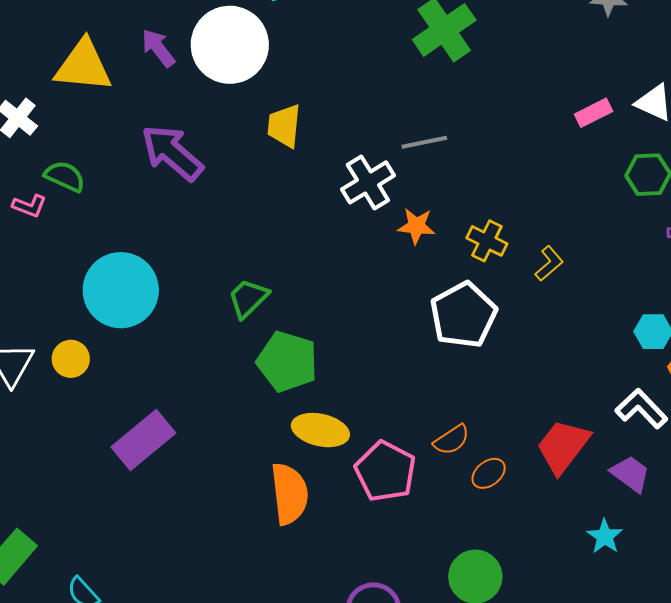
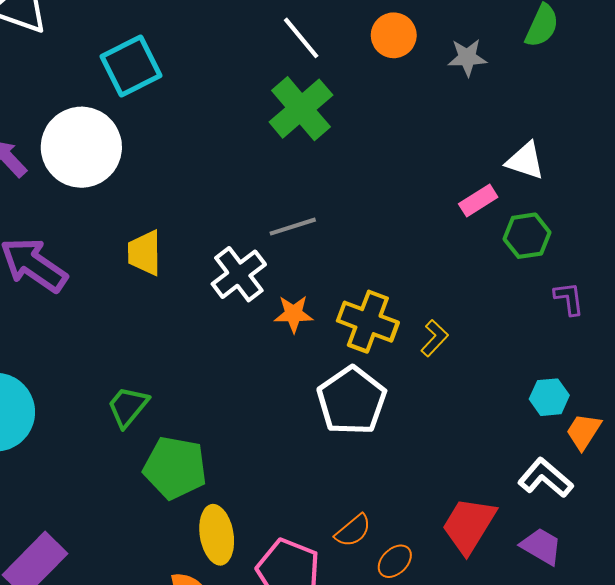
pink rectangle: (594, 113) -> (478, 201), moved
yellow trapezoid: (284, 126) -> (145, 253), moved
yellow cross: (487, 241) -> (368, 322), size x1.4
yellow ellipse: (320, 430) -> (217, 535), turned 74

